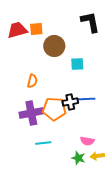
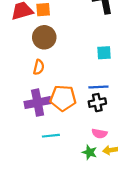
brown circle: (54, 46) -> (44, 37), moved
cyan square: (77, 64) -> (104, 53), moved
black cross: (70, 102) -> (97, 103), moved

